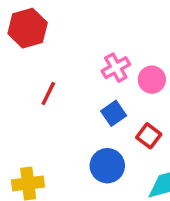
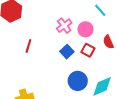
red square: (149, 136) -> (88, 50), moved
blue circle: (107, 166) -> (78, 81), moved

